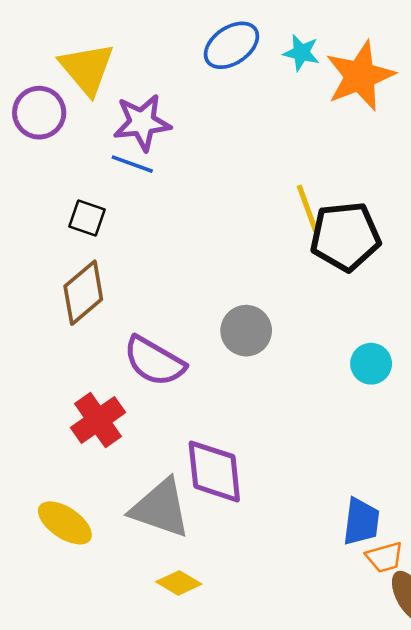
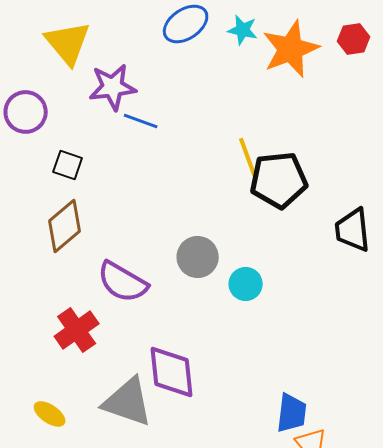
purple circle: (39, 113) -> (26, 112), moved
blue line: (132, 164) -> (141, 121), moved
cyan circle: (371, 364) -> (246, 284), moved
yellow ellipse: (65, 523) -> (50, 414), size x0.7

